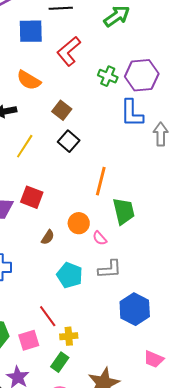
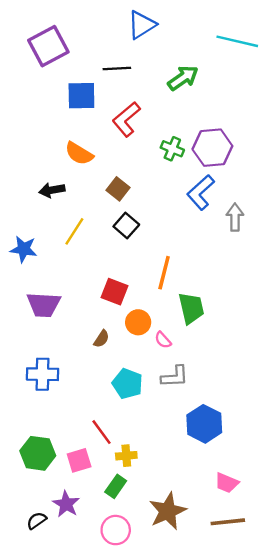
blue L-shape: (132, 113) -> (201, 192), turned 48
red square: (32, 197) -> (115, 292), moved

